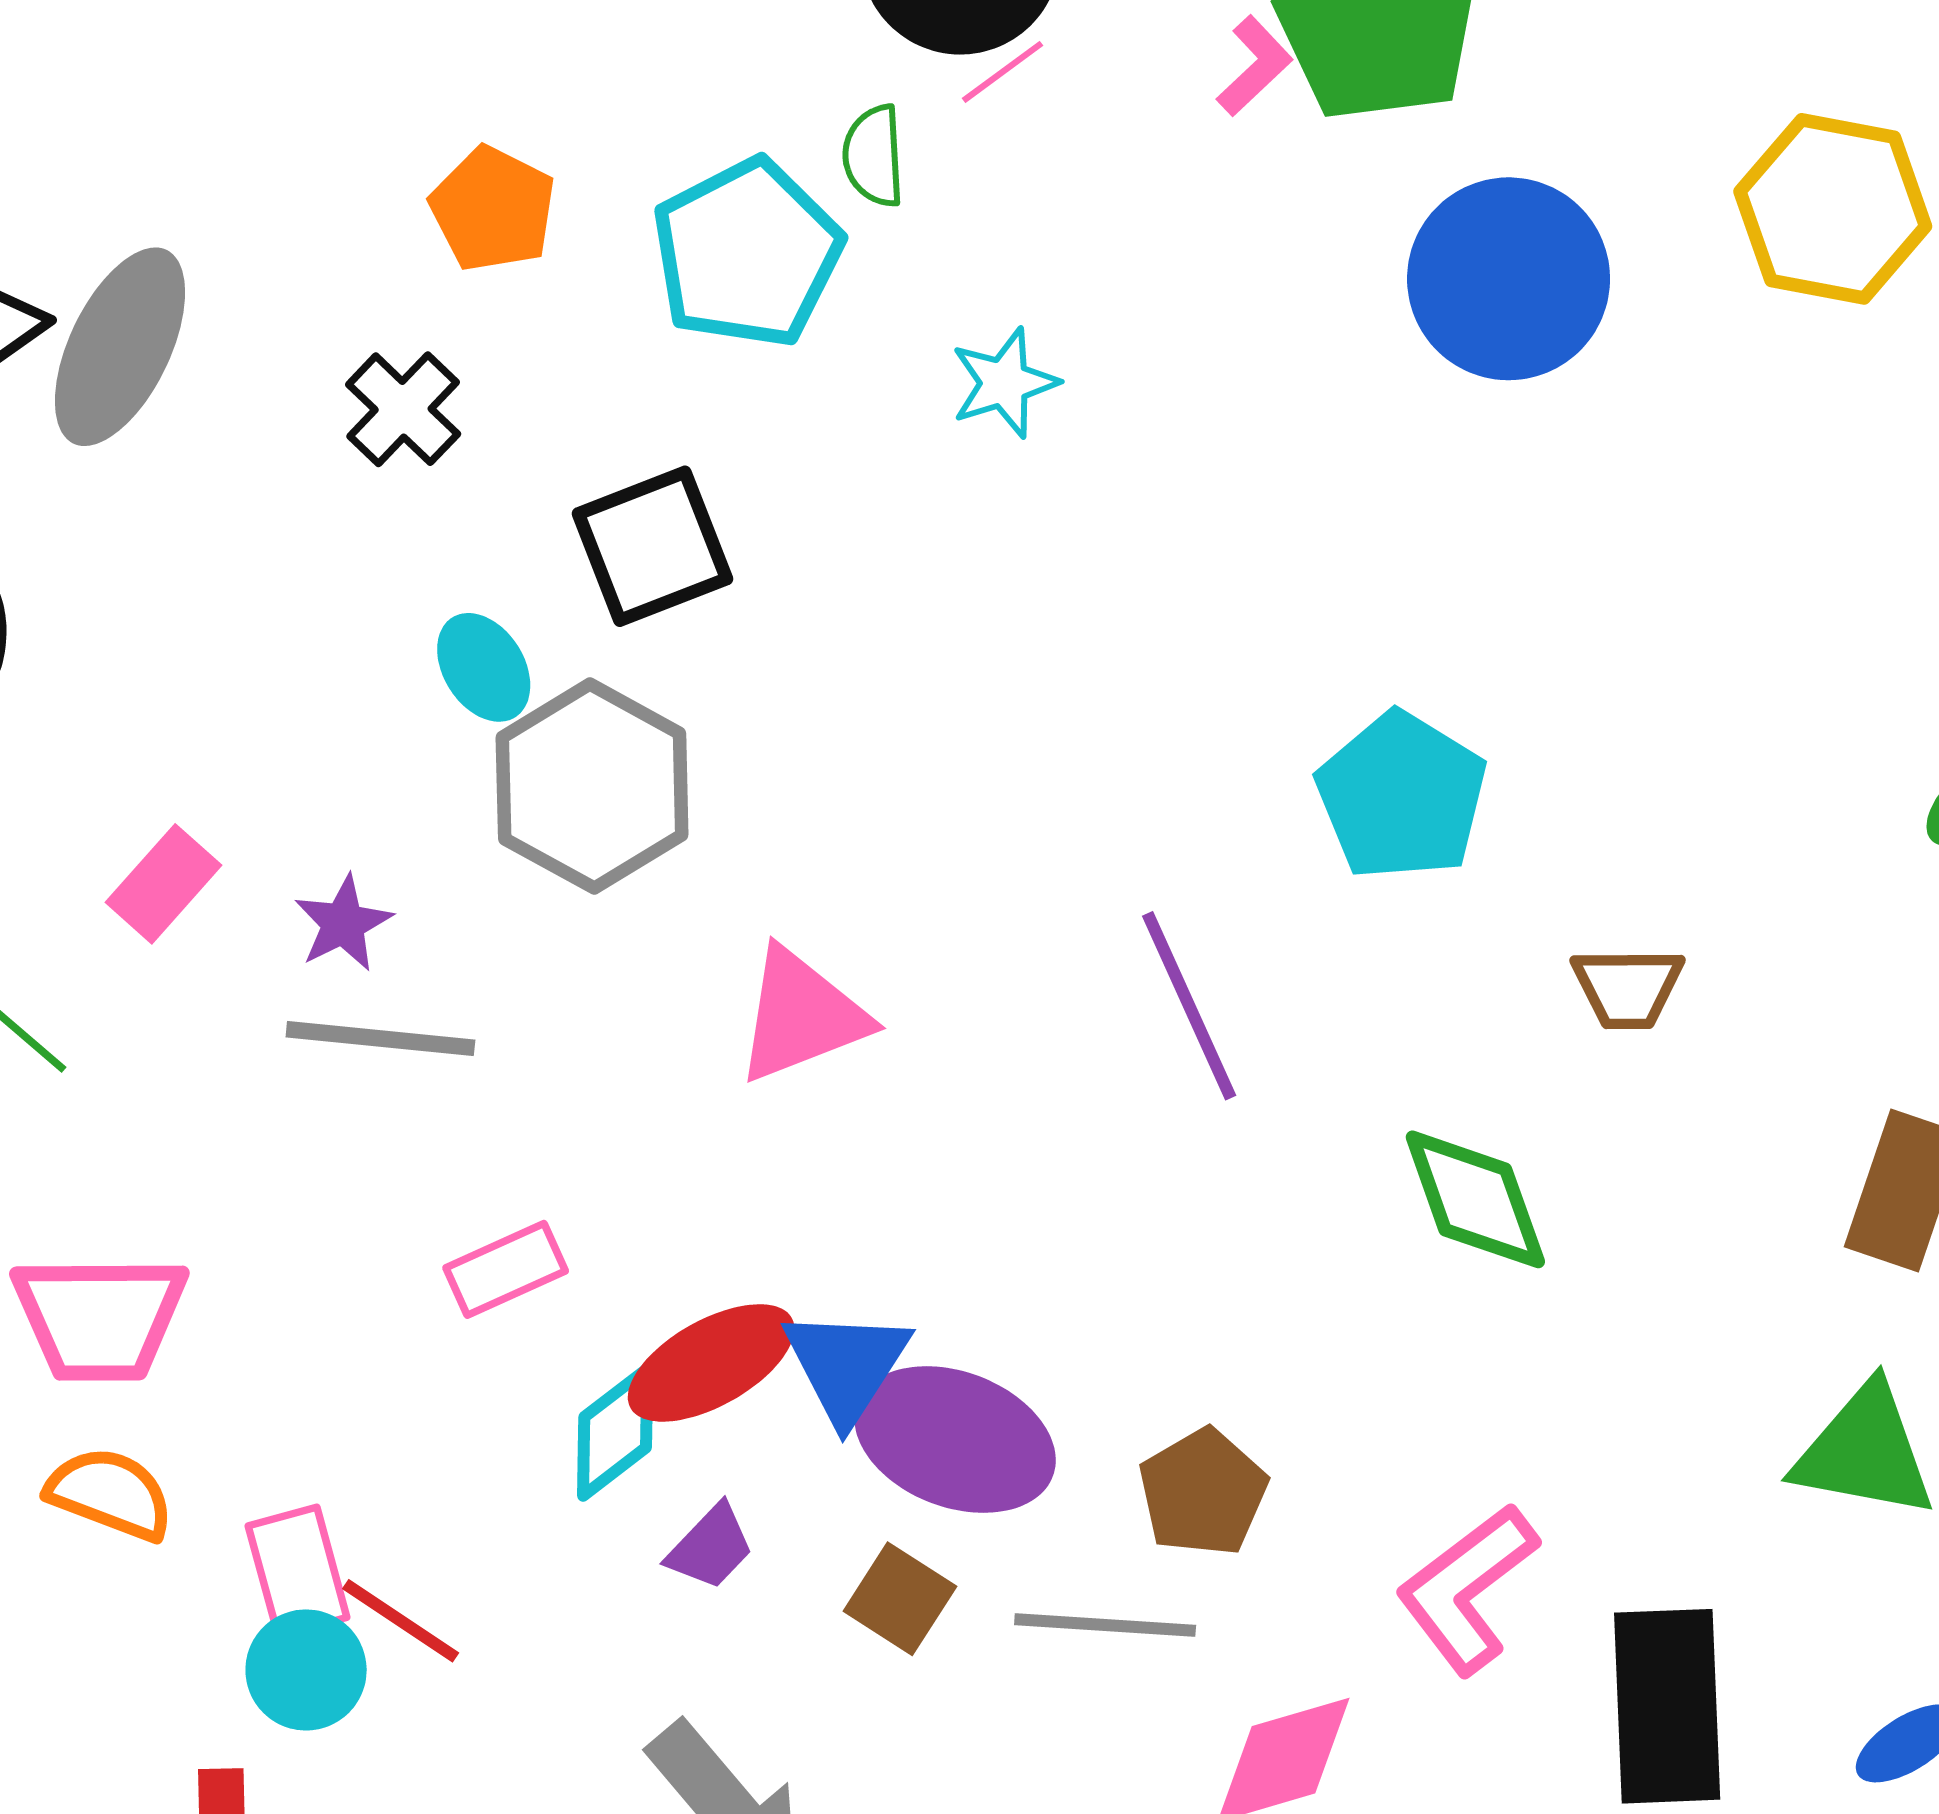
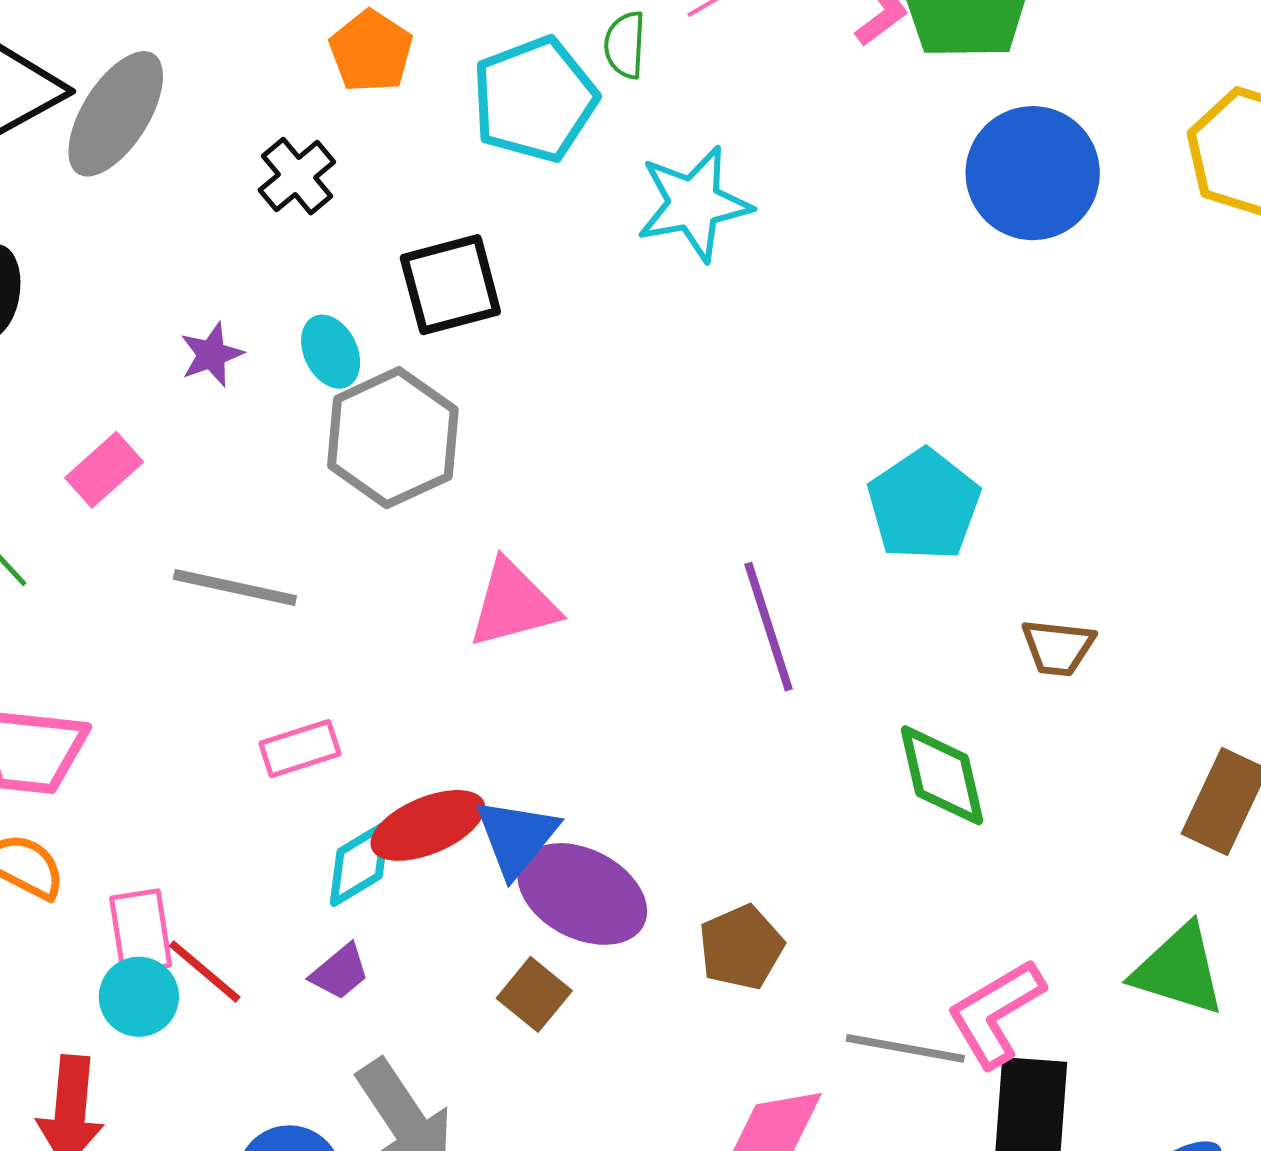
cyan star: (1004, 383) -> (694, 204), size x1.6
purple star: (343, 923) -> (212, 354), moved
purple trapezoid: (711, 1547) -> (340, 972), moved
pink L-shape: (1467, 1589) -> (996, 1013), moved
gray line: (1105, 1625) -> (905, 1048), moved

